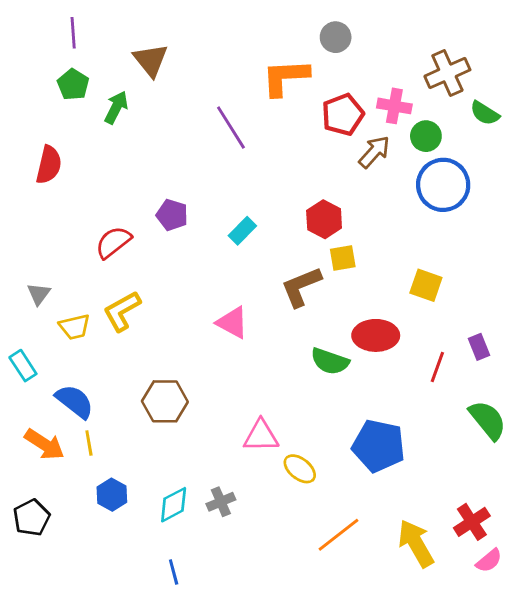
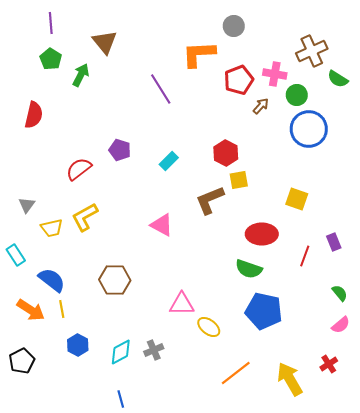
brown arrow: (374, 152) -> (261, 106), size x0.7
green semicircle: (330, 361) -> (249, 269), moved
green semicircle: (488, 420) -> (340, 293), size x0.6
red cross: (472, 522) -> (329, 364), size x0.7
pink semicircle: (489, 561) -> (341, 325), moved

